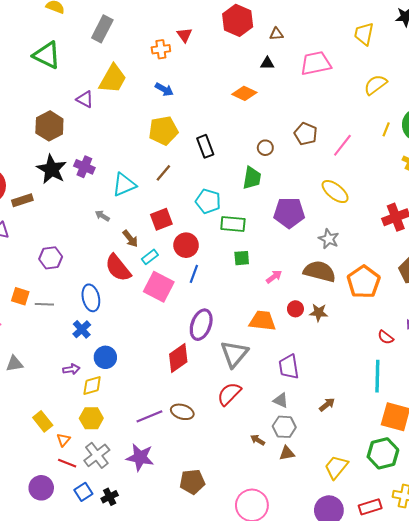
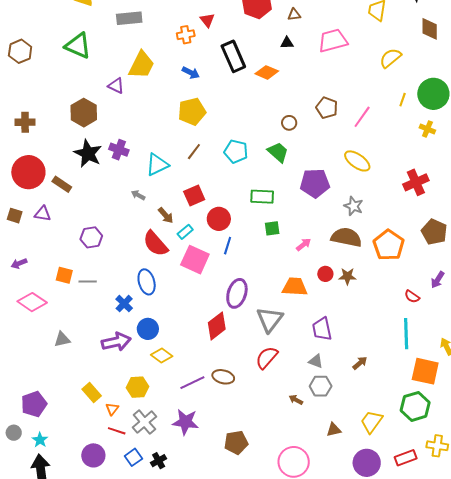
gray rectangle: (102, 29) -> (129, 18), turned 60
black rectangle: (205, 146) -> (233, 56), moved, size x1.4
green trapezoid: (252, 178) -> (278, 152), turned -55
brown rectangle: (22, 200) -> (62, 184), turned 54
cyan pentagon: (208, 201) -> (236, 151), moved
blue ellipse: (91, 298) -> (147, 282), moved
purple arrow: (71, 369) -> (116, 342), size x1.8
yellow diamond: (92, 386) -> (162, 356), moved, turned 55
brown triangle: (287, 453) -> (334, 430), moved

